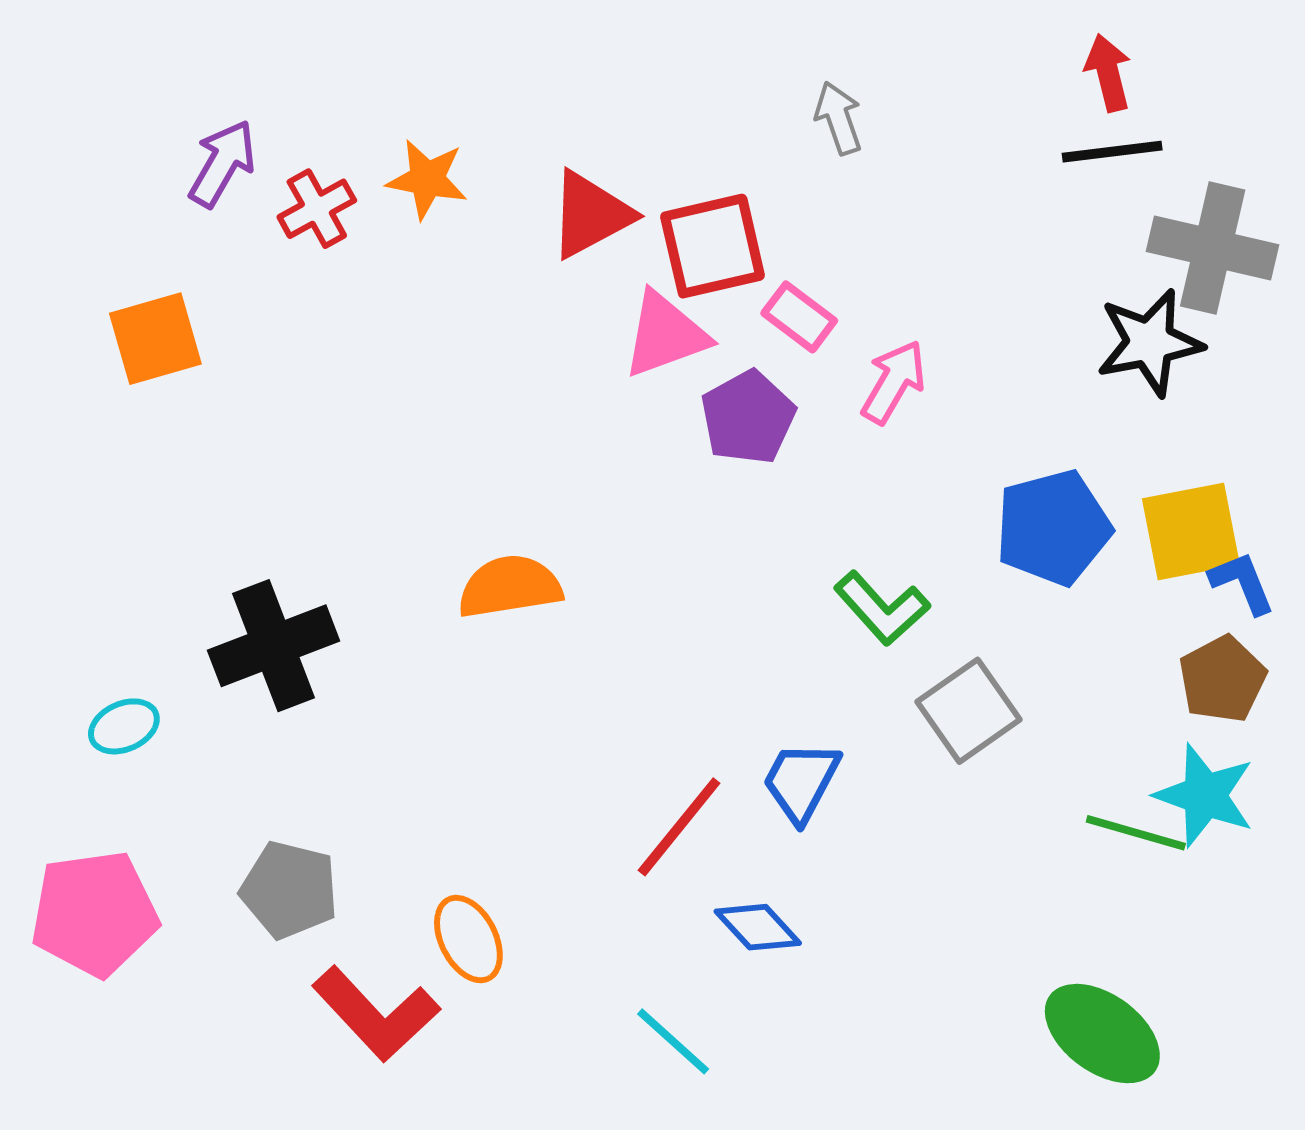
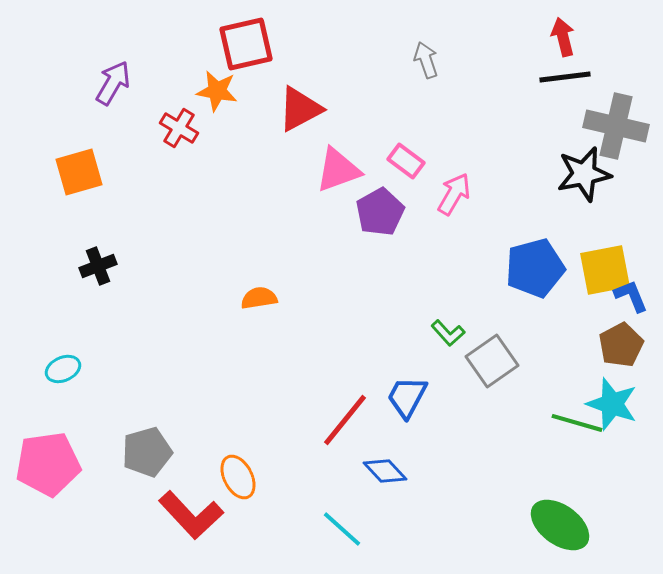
red cross: (317, 209) -> (179, 128), moved, turned -30
red square: (713, 246) -> (246, 44), moved
orange semicircle: (510, 587) -> (259, 298), size x0.7
green L-shape: (882, 608) -> (448, 333), moved, size x0.7
black cross: (274, 646) -> (98, 266), moved, size x0.6
gray pentagon: (289, 890) -> (147, 452), turned -30

